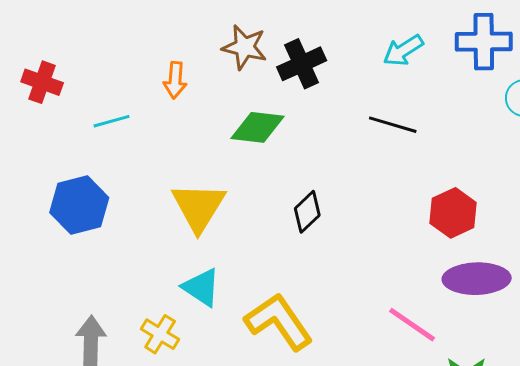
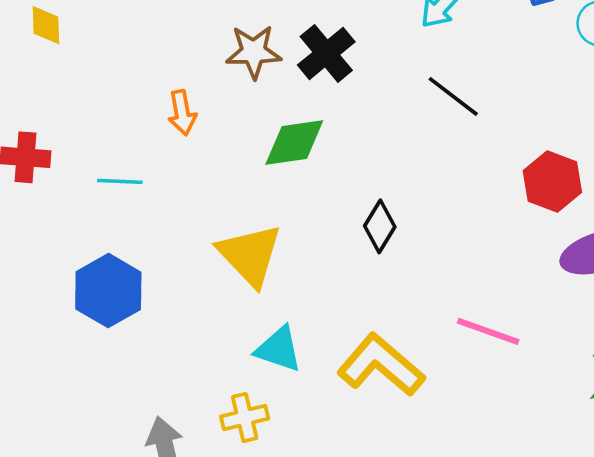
cyan line: (112, 121) -> (120, 181), turned 33
black line: (393, 125) -> (453, 96), turned 36
pink line: (412, 325) -> (488, 331), moved
yellow cross: (160, 334) -> (245, 418), turned -30

